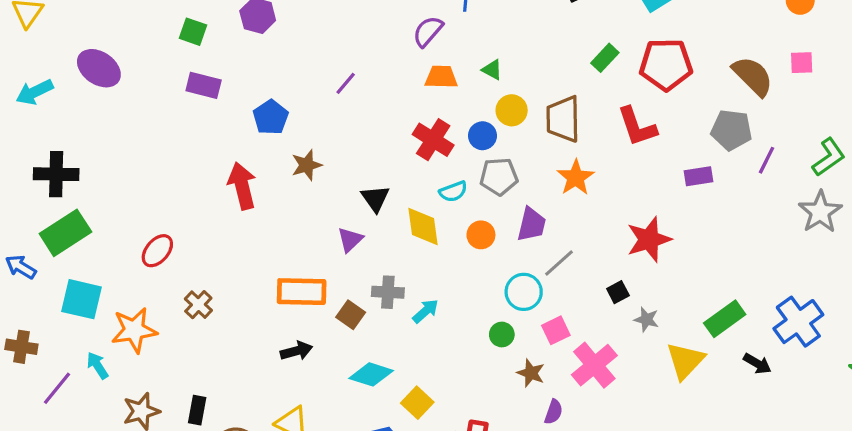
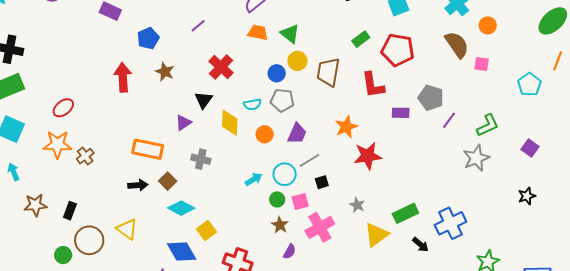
green triangle: (492, 70) -> (290, 34), size x1.5
brown semicircle: (753, 76) -> (457, 45), moved
red cross: (433, 140) -> (221, 67), moved
brown star: (307, 165) -> (165, 72), turned 30
purple rectangle: (699, 176) -> (401, 113), moved
orange star: (576, 178) -> (346, 127), moved
black square: (618, 292) -> (322, 182), moved
brown cross: (198, 305) -> (85, 156), moved
cyan arrow: (426, 311) -> (254, 179), moved
brown square: (351, 315) -> (168, 181), moved
orange star: (134, 330) -> (57, 144), moved
green circle: (502, 335) -> (277, 199), moved

